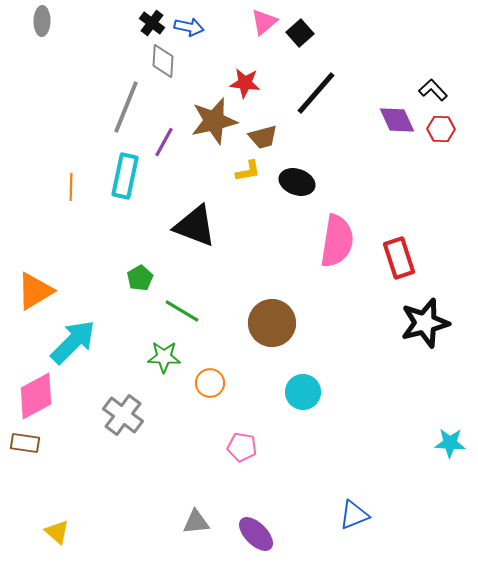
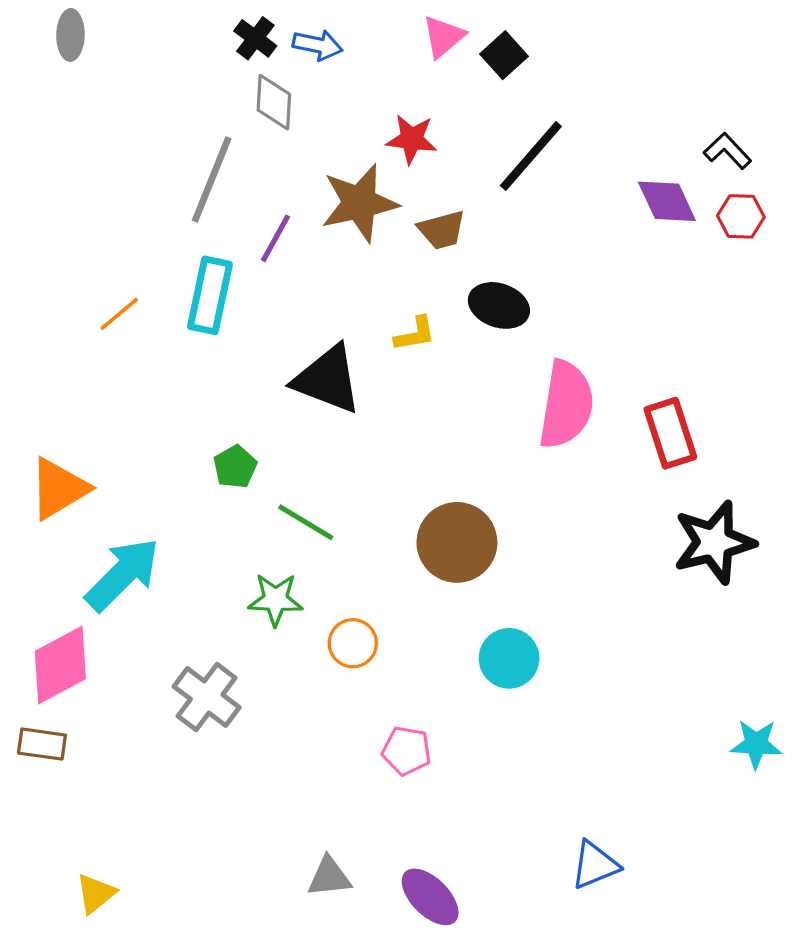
yellow L-shape: (248, 171) -> (415, 334), moved
orange line: (71, 187) -> (119, 314), turned 48
yellow triangle: (57, 532) -> (96, 894), turned 40

